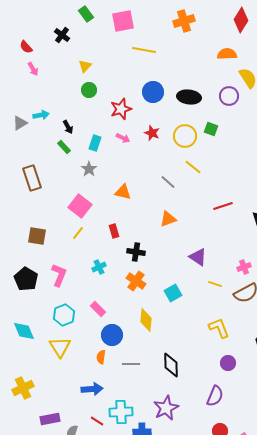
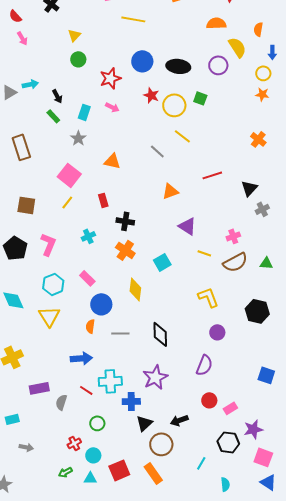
red star: (152, 133) -> (151, 95), moved
orange triangle: (168, 219) -> (170, 191), moved

